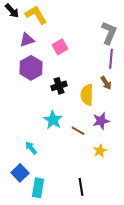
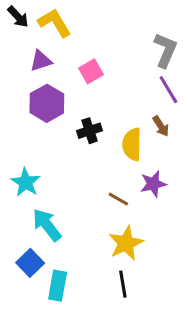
purple line: (111, 59) -> (168, 90), turned -36
cyan star: (53, 120) -> (26, 182), moved
cyan arrow: (31, 148) -> (47, 225), size x1.6
yellow star: (100, 151) -> (126, 243), moved, size x1.6

